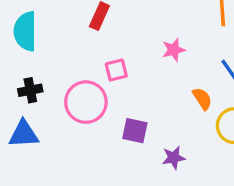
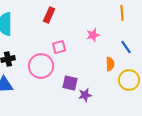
orange semicircle: (202, 99) -> (110, 64), turned 32
purple star: (174, 158) -> (85, 95), moved

